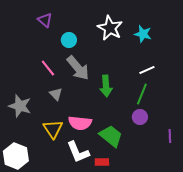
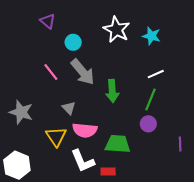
gray triangle: (56, 94) -> (69, 108), moved
green trapezoid: (111, 136) -> (118, 144), turned -35

